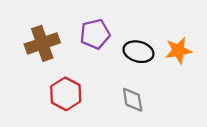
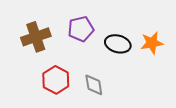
gray diamond: (133, 100) -> (94, 85), moved

